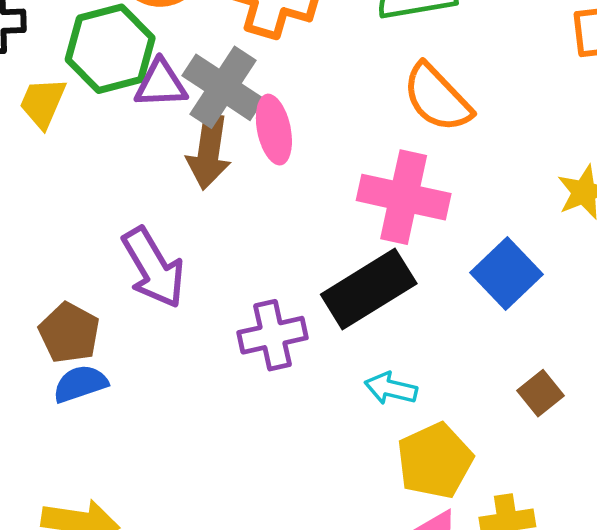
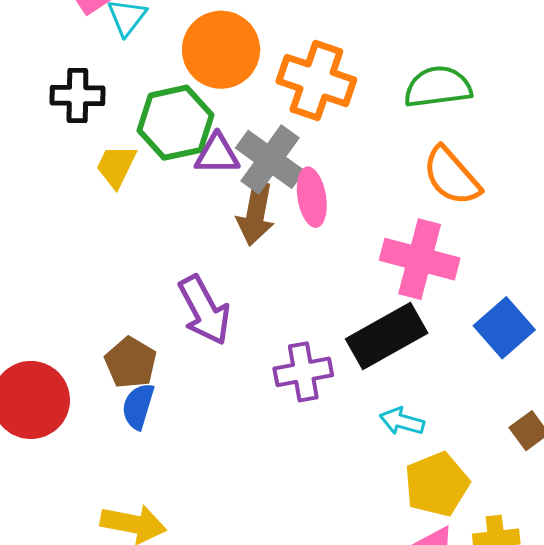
blue semicircle: (80, 384) -> (138, 406), turned -57

